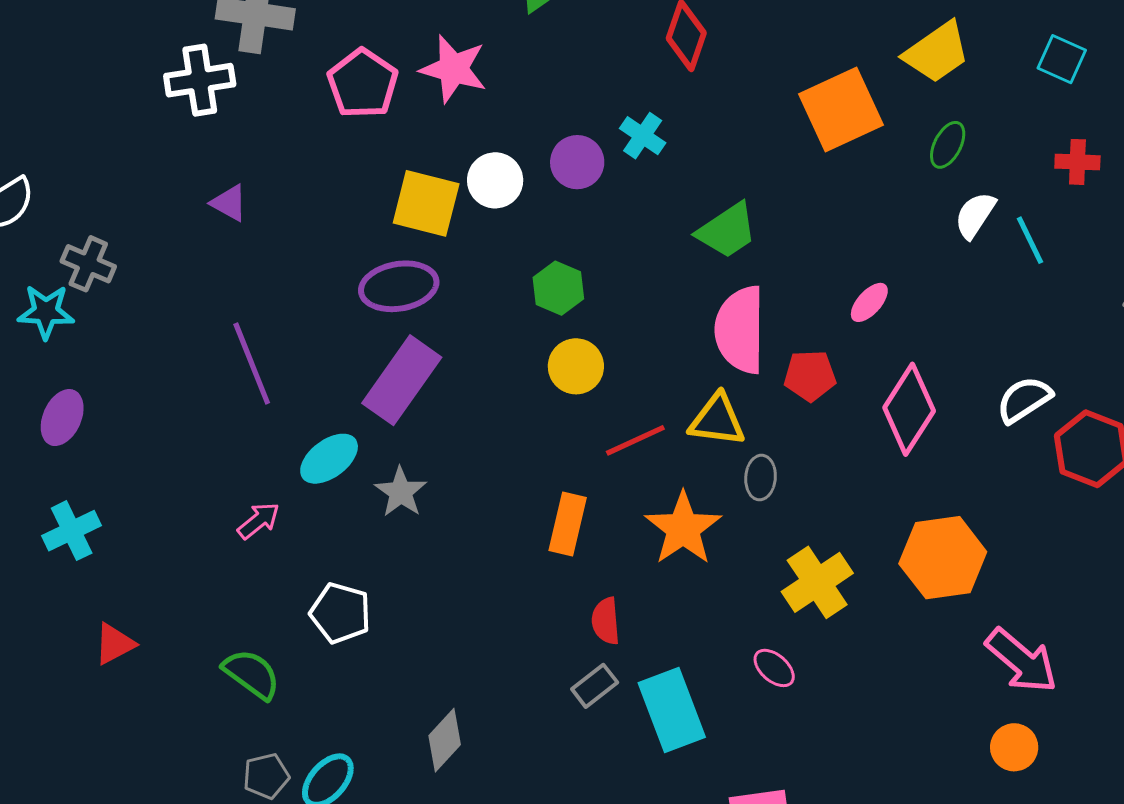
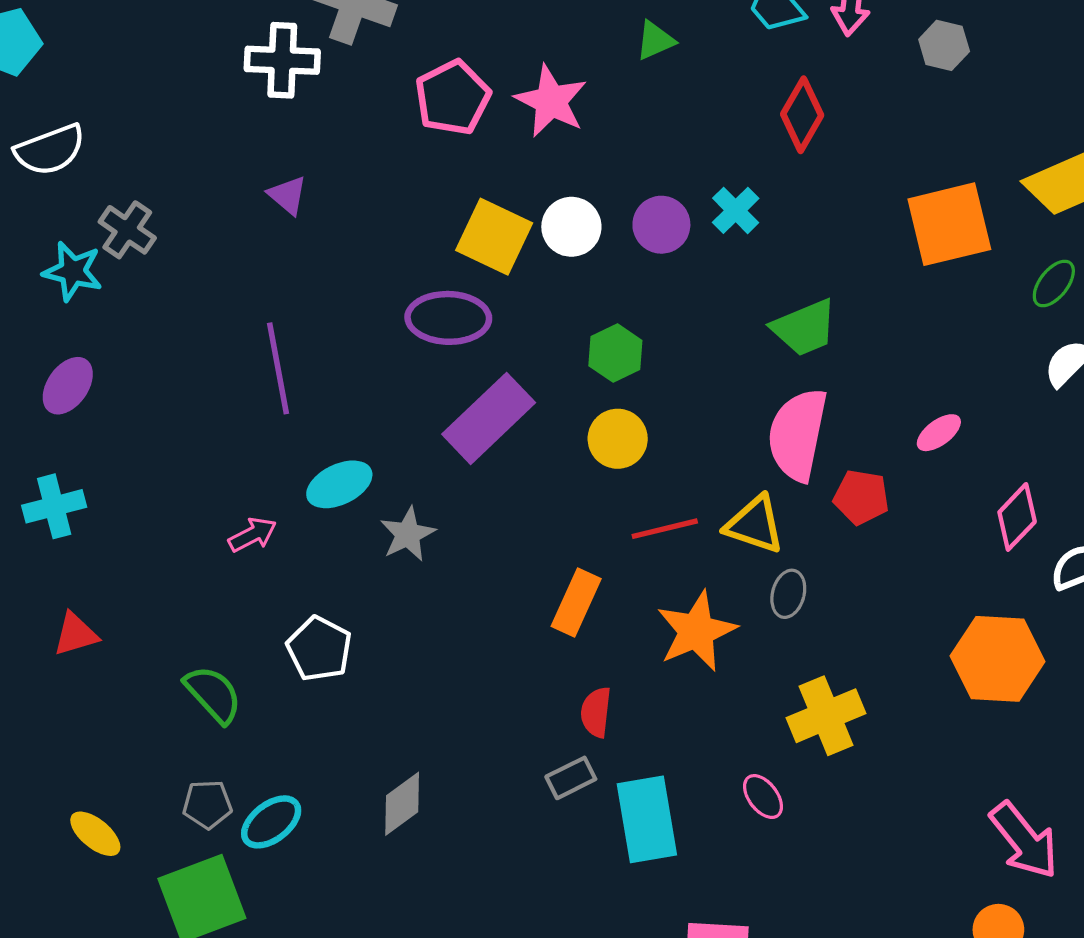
purple rectangle: (402, 380) -> (489, 418), moved
pink diamond: (909, 409) -> (1017, 517), moved, size x0.7
orange hexagon: (943, 558) -> (998, 659), moved

